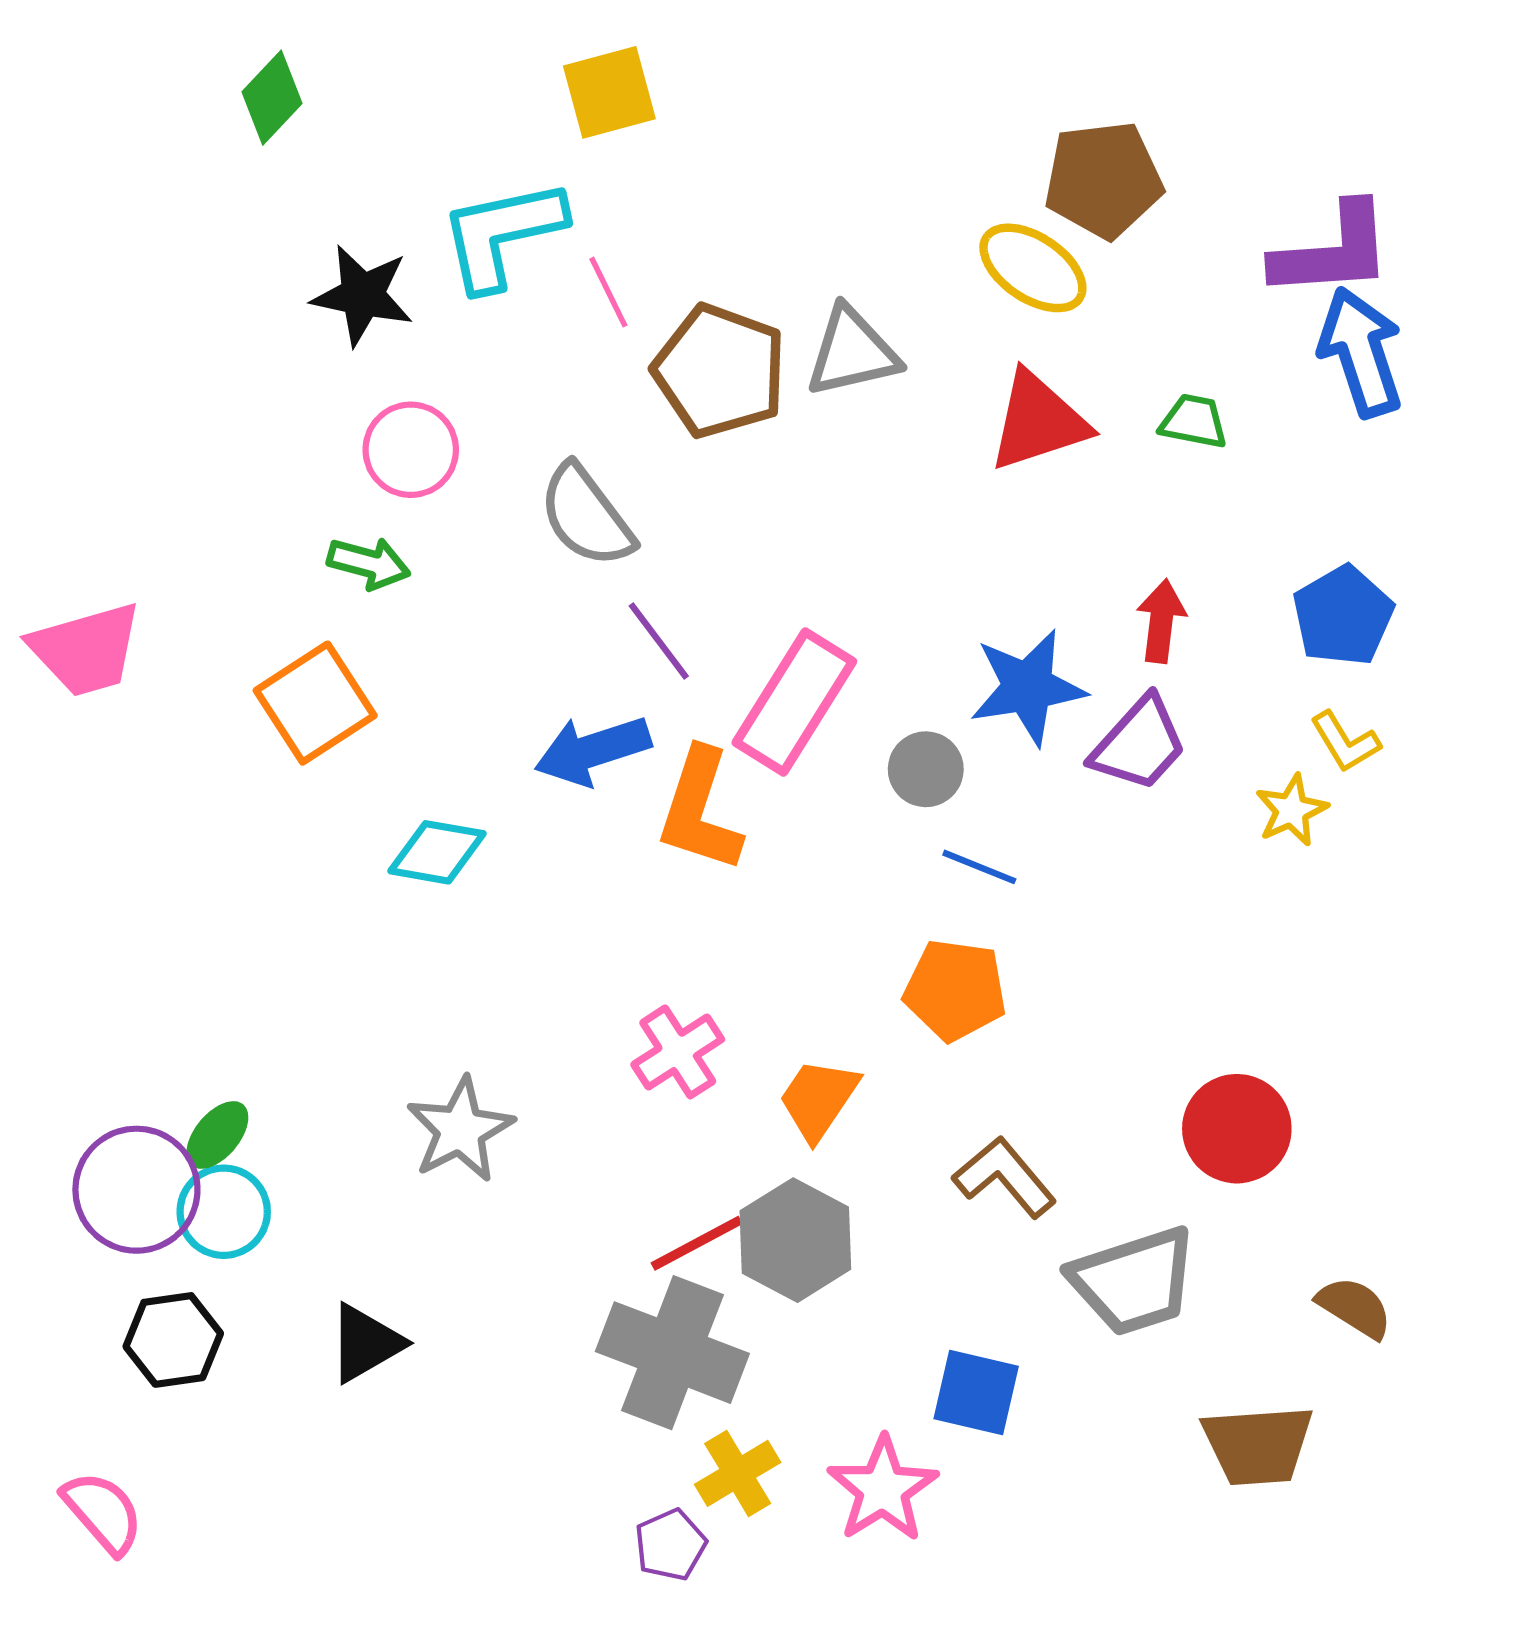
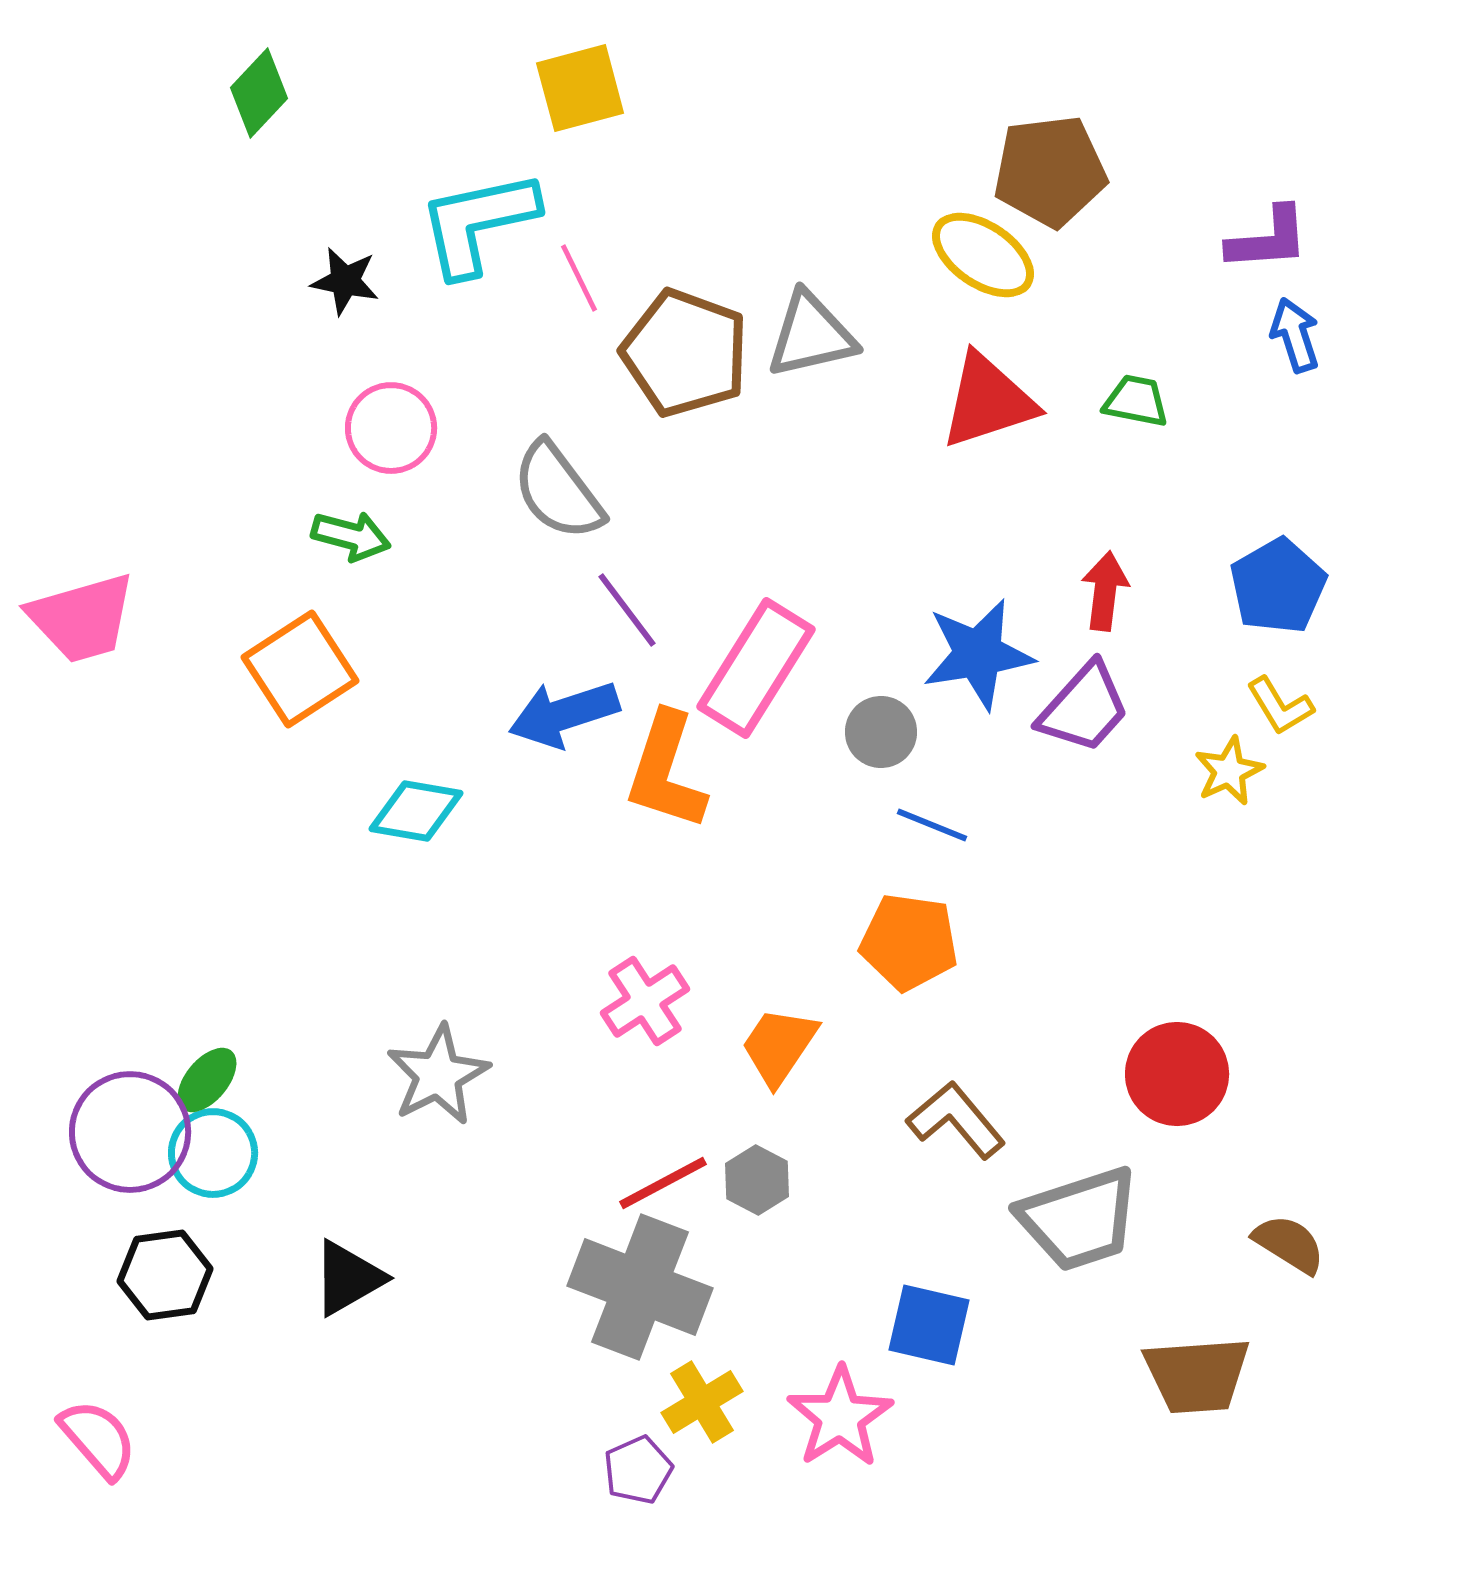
purple L-shape: (1332, 251) -> (1268, 239), size x0.7
black star: (362, 295) -> (345, 281), size x0.7
blue arrow: (1361, 352) -> (1295, 335), size x0.6
gray hexagon: (795, 1240) -> (757, 1180), size x0.6

